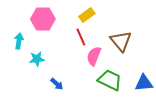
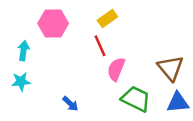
brown triangle: (121, 41) -> (170, 68), moved
cyan star: (37, 59) -> (21, 81), moved

